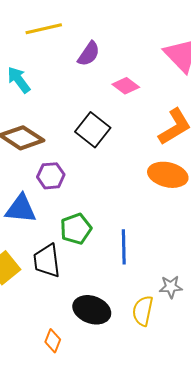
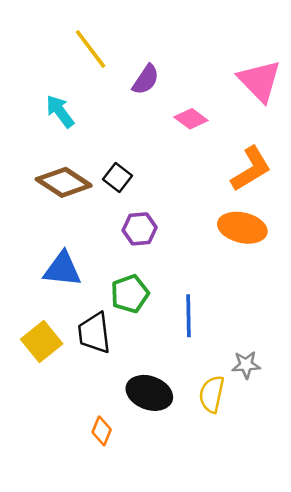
yellow line: (44, 29) -> (91, 49), turned 66
black square: (93, 130) -> (118, 177), moved, size x0.7
purple hexagon: (51, 176) -> (140, 229), moved

